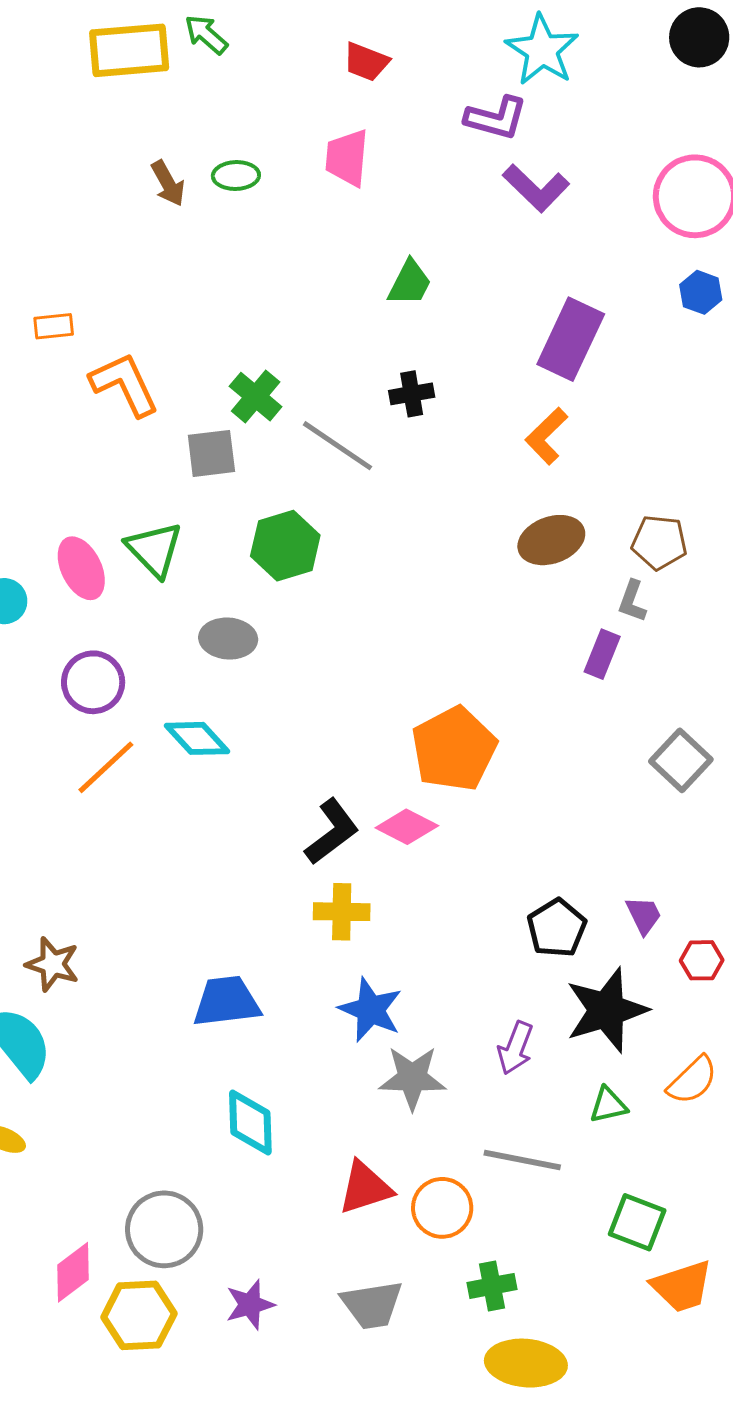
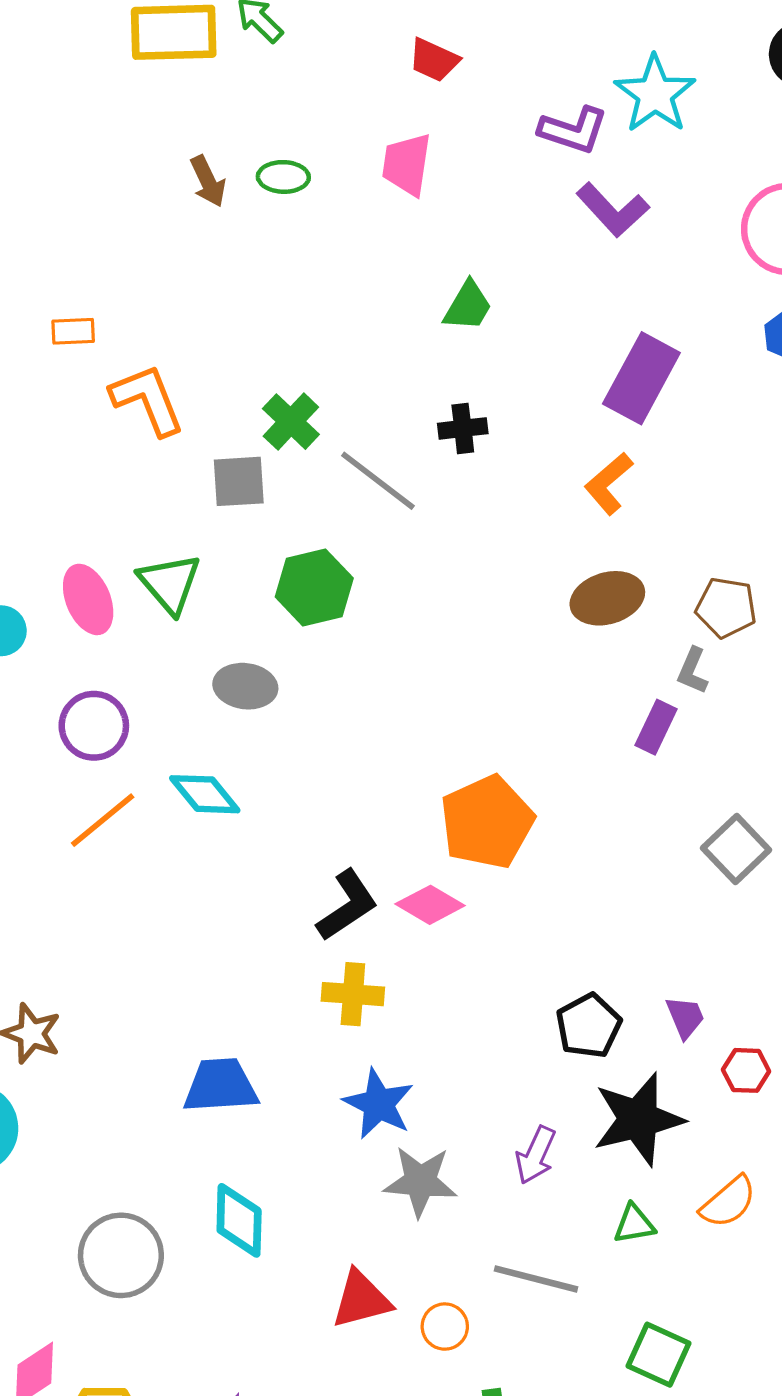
cyan star: (542, 50) -> (655, 94), moved
orange circle: (442, 1208) -> (445, 1327), size x0.7
gray circle: (164, 1229) -> (121, 1255), moved

